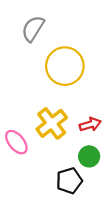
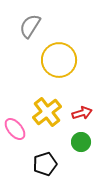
black pentagon: (69, 181) -> (45, 164), moved

